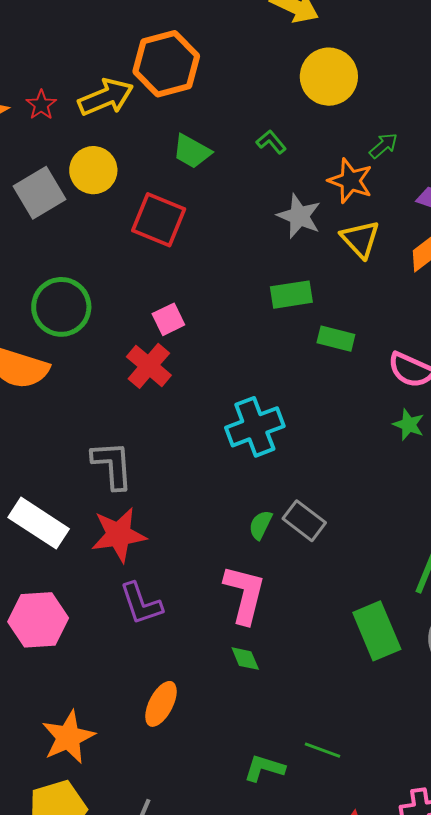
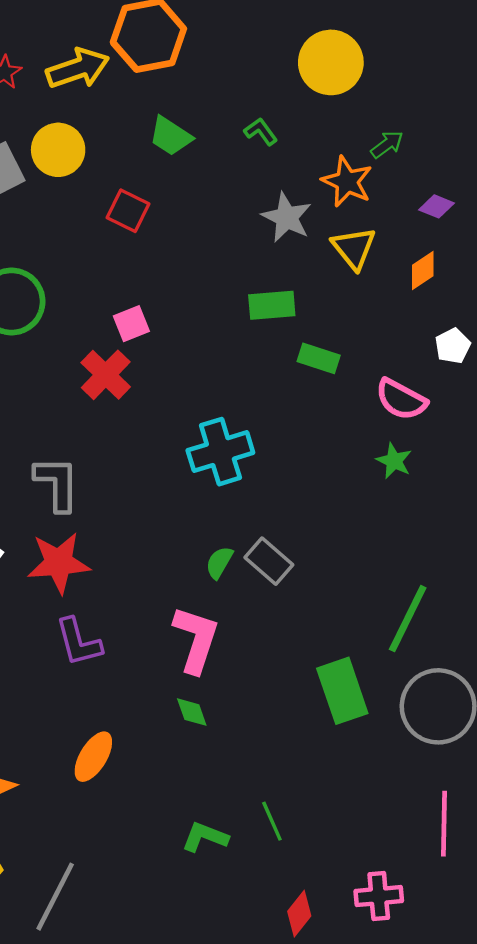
red square: (159, 220) -> (128, 211), size x0.7
green line: (323, 750) -> (272, 821), turned 42

